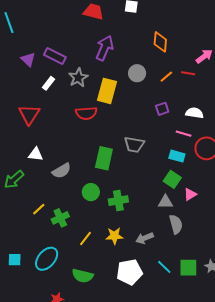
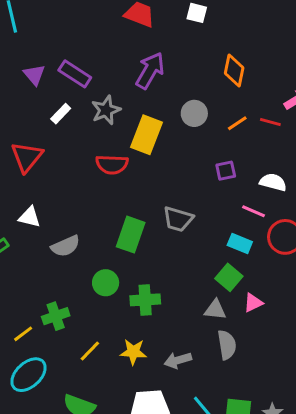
yellow line: (39, 209) -> (23, 334), moved

